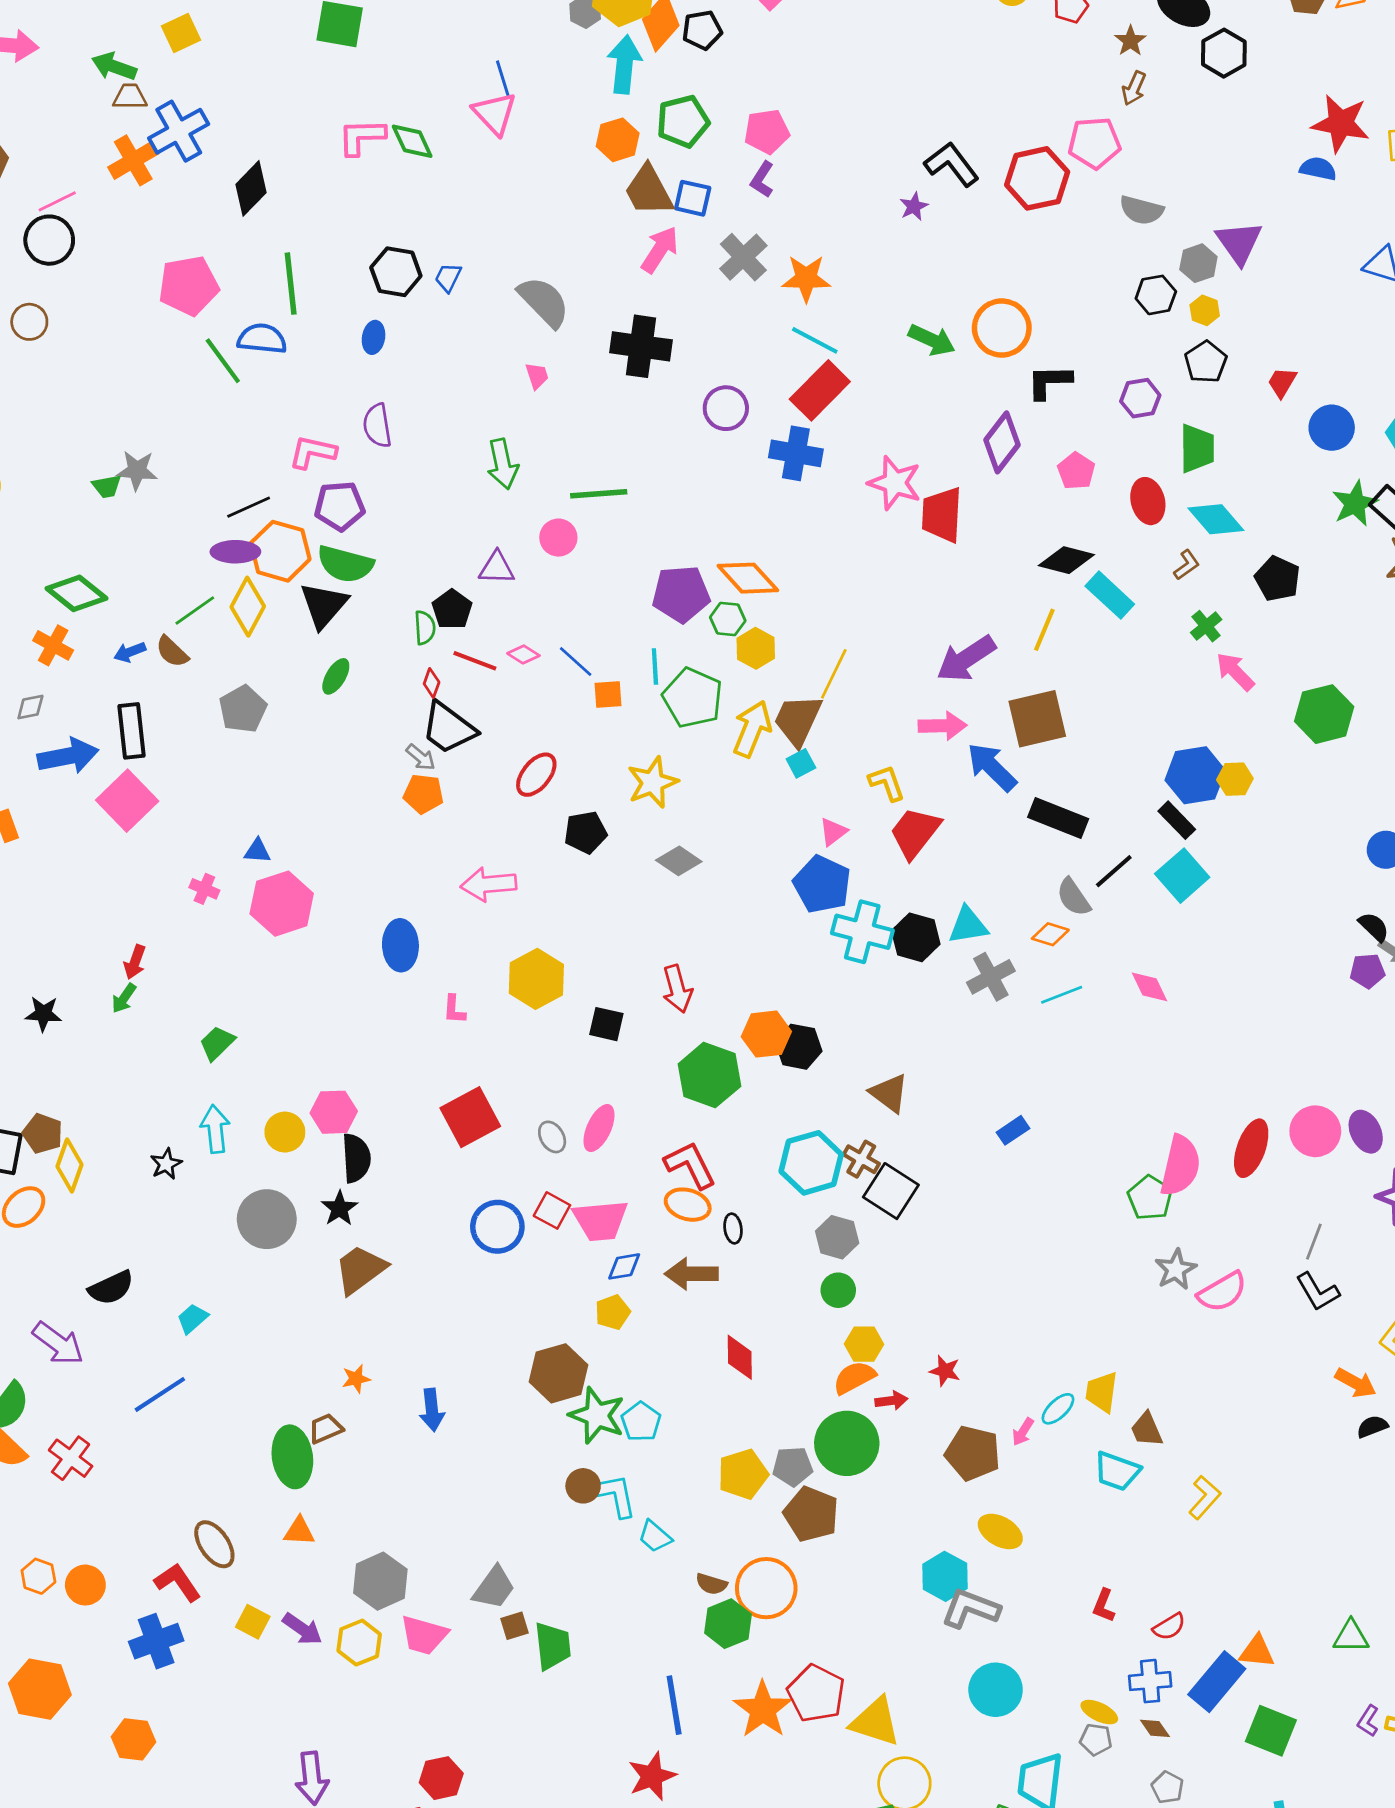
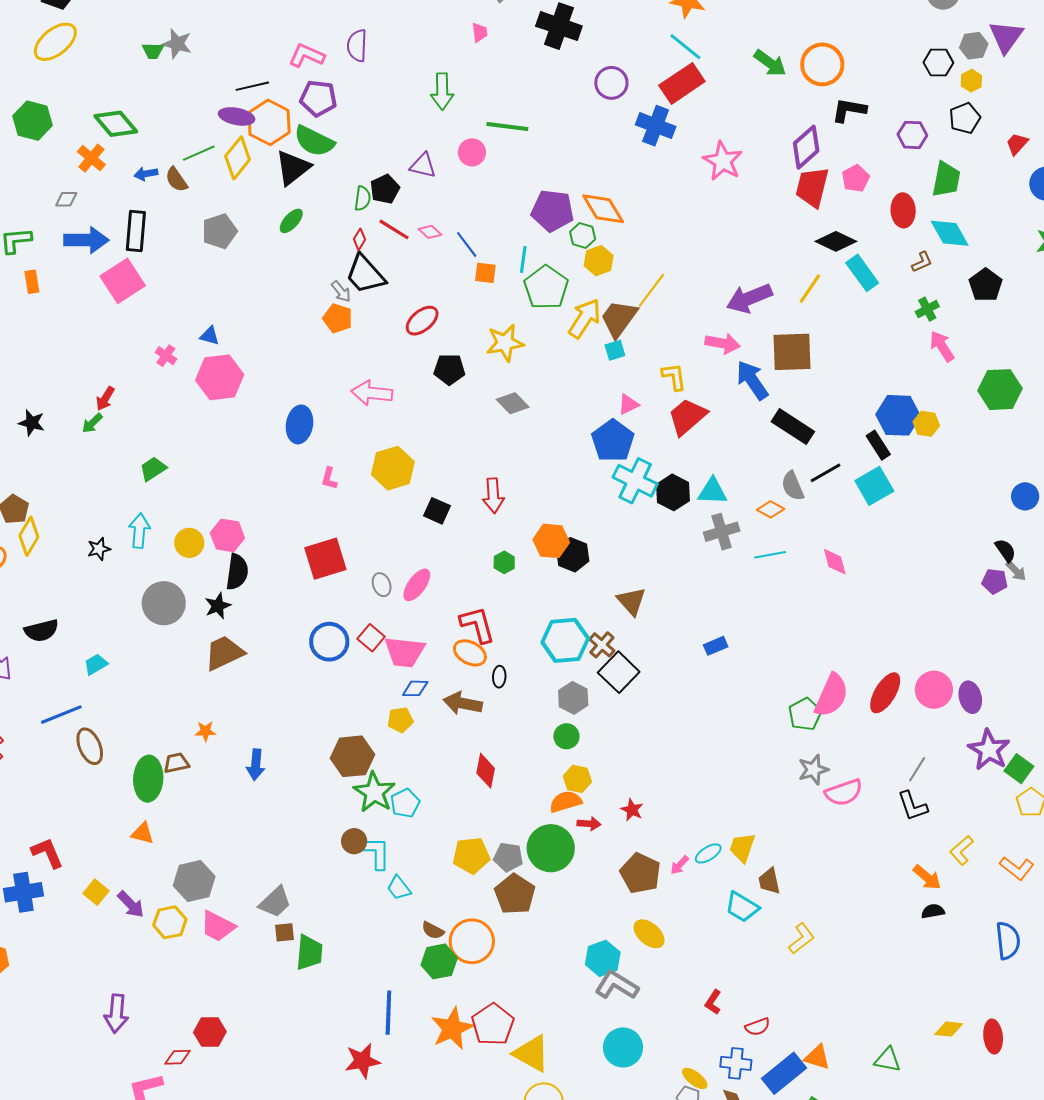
red trapezoid: (942, 515) -> (812, 187), moved
green hexagon: (709, 1075) -> (504, 562), size x0.5
brown ellipse: (214, 1544) -> (90, 746), moved

